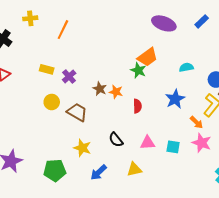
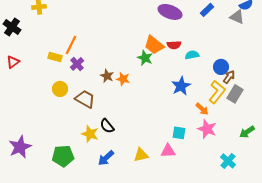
orange line: (63, 30) -> (71, 45), moved
orange trapezoid: (148, 57) -> (154, 45), turned 75
red semicircle: (137, 106) -> (174, 45), moved, turned 88
black semicircle: (116, 140) -> (107, 126), moved
pink triangle: (148, 143) -> (168, 151), moved

